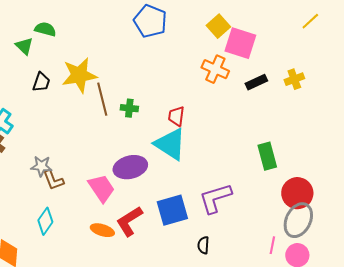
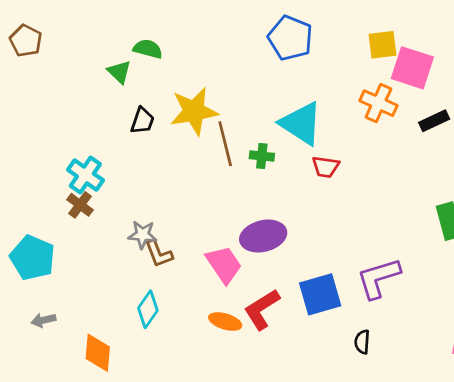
yellow square: (218, 26) -> (383, 45), turned 35
red trapezoid: (176, 116) -> (326, 167), turned -90
cyan triangle: (170, 144) -> (301, 123), moved

